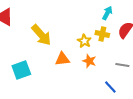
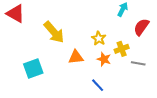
yellow cross: (102, 34) -> (122, 49), moved, turned -32
blue line: (110, 87) -> (98, 85), moved

